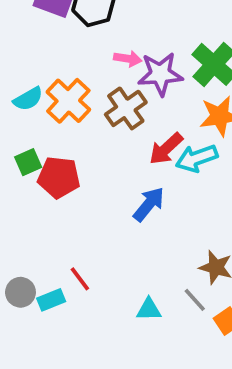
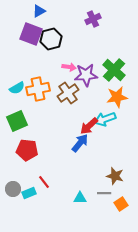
orange cross: (68, 101) -> (38, 89), turned 35
red arrow: (166, 149) -> (89, 126), moved
green square: (28, 162) -> (17, 121), size x1.5
red pentagon: (59, 177) -> (27, 150), moved
gray line: (195, 300) -> (104, 193), turned -48

